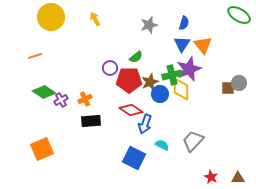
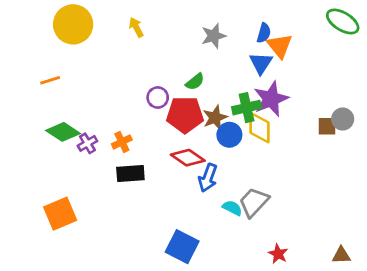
orange triangle: (203, 45) -> (280, 46), moved
gray trapezoid: (193, 141) -> (254, 202), moved
blue square: (134, 158) -> (182, 247), moved
red star: (211, 177) -> (278, 254), moved

